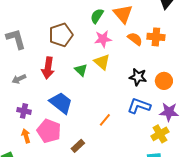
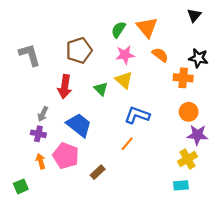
orange cross: (156, 37) -> (183, 78), moved
black star: (138, 77) -> (198, 58), moved
gray arrow: (19, 79) -> (43, 114), moved, turned -40
orange circle: (164, 81) -> (189, 112), moved
blue L-shape: (139, 106) -> (137, 115), moved

